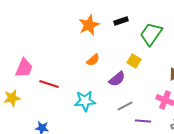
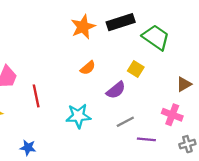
black rectangle: (121, 21) -> (121, 22), size x1.6
green trapezoid: (151, 34) -> (156, 37), turned 90
red line: (49, 84) -> (36, 96), turned 60

